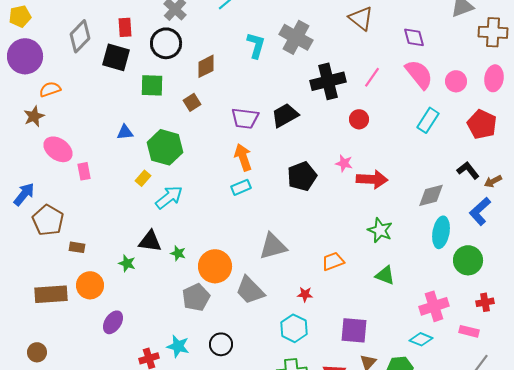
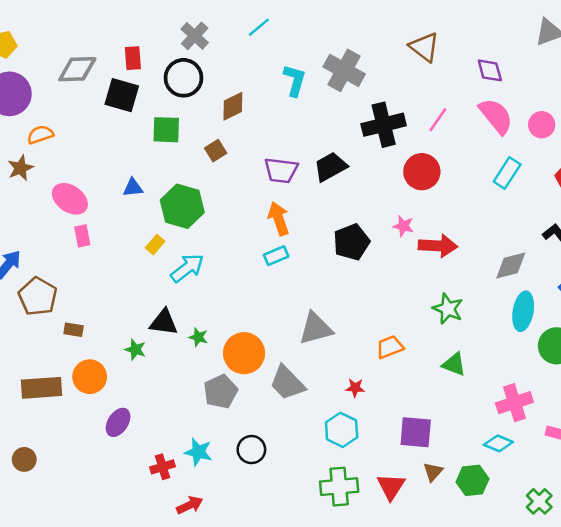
gray diamond: (80, 36) -> (77, 69), turned 44
red circle: (359, 119) -> (422, 172), size x1.5
pink ellipse: (58, 149) -> (70, 199), moved

